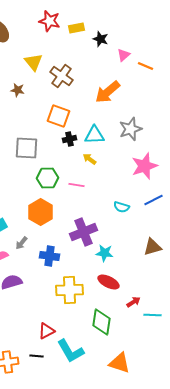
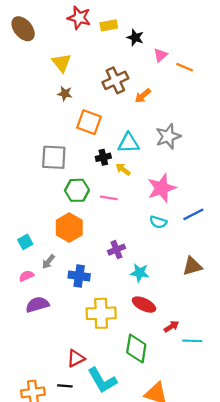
brown cross: (62, 76) -> (115, 80), moved, turned 30
brown star: (18, 90) -> (65, 94), moved
orange arrow: (108, 92) -> (143, 96), size x0.6
black cross: (70, 139) -> (103, 157), moved
pink star: (144, 166) -> (162, 188), moved
purple cross: (84, 232) -> (116, 250), size x0.6

